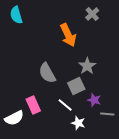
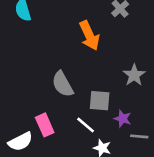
gray star: (87, 66) -> (134, 75), moved
gray square: (76, 86) -> (100, 101), turned 30

